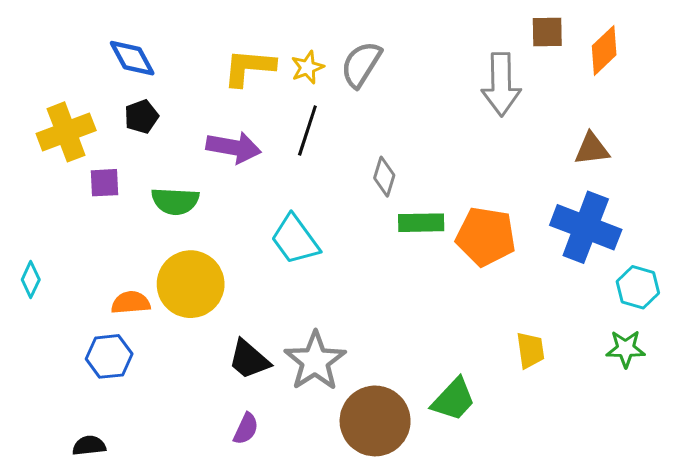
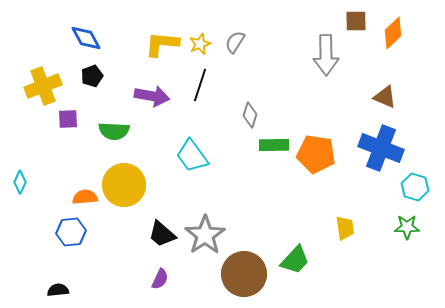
gray semicircle: (361, 64) -> (235, 42), size x0.7
brown triangle: (592, 149) -> (385, 97), turned 30

